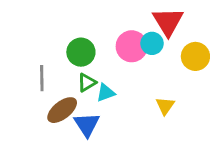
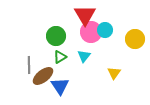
red triangle: (168, 22) -> (85, 15), moved
gray line: (42, 78) -> (29, 65), moved
cyan triangle: (106, 93) -> (84, 56), moved, turned -32

